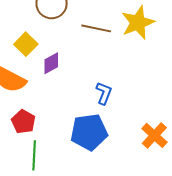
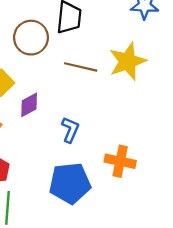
blue L-shape: (104, 93) -> (70, 130), moved
orange cross: (154, 135) -> (120, 161), moved, turned -32

